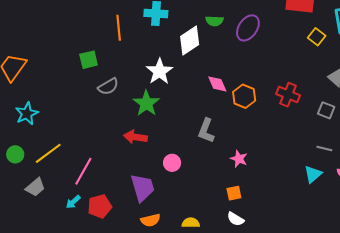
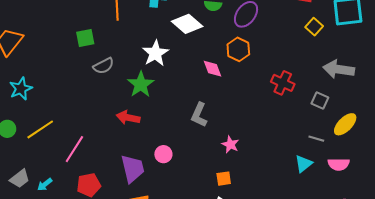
white diamond: (190, 41) -> (187, 24), turned 72
orange hexagon: (244, 96) -> (238, 49), moved
pink circle: (172, 163) -> (163, 154), moved
gray trapezoid: (35, 187) -> (20, 179), moved
cyan arrow: (73, 202) -> (45, 184), moved

